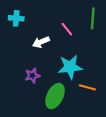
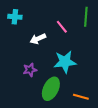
orange line: (87, 87) -> (81, 97), moved

